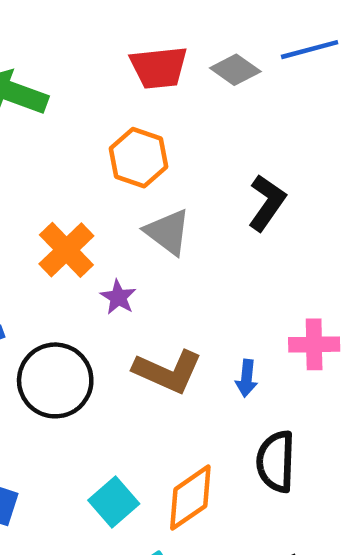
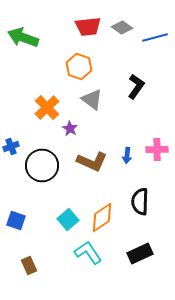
blue line: (310, 50) -> (155, 38), moved
blue arrow: (247, 378) -> (127, 156), moved

